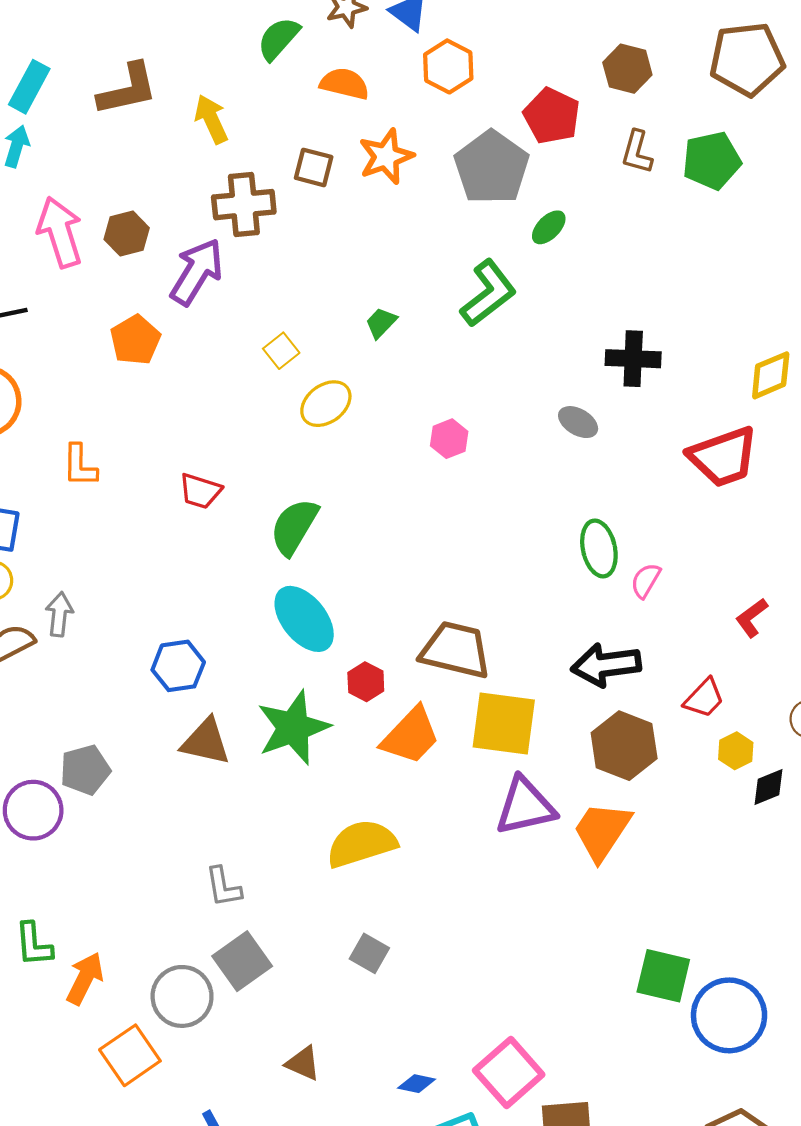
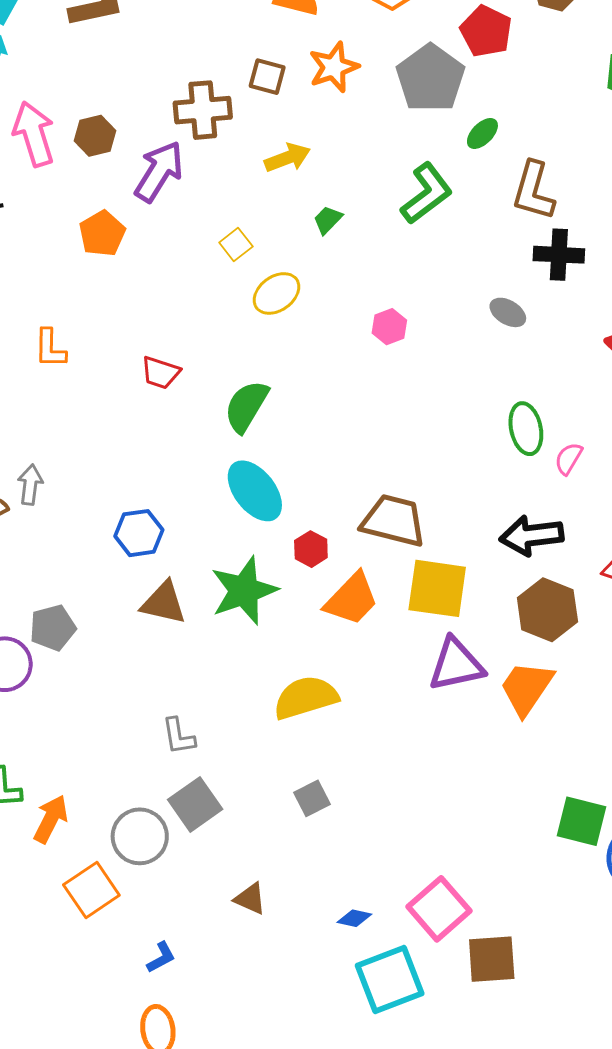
yellow arrow: (211, 119) -> (287, 158), moved, turned 93
brown L-shape: (637, 152) -> (533, 191), moved, size x1.5
gray square: (369, 953) -> (312, 798), turned 33

